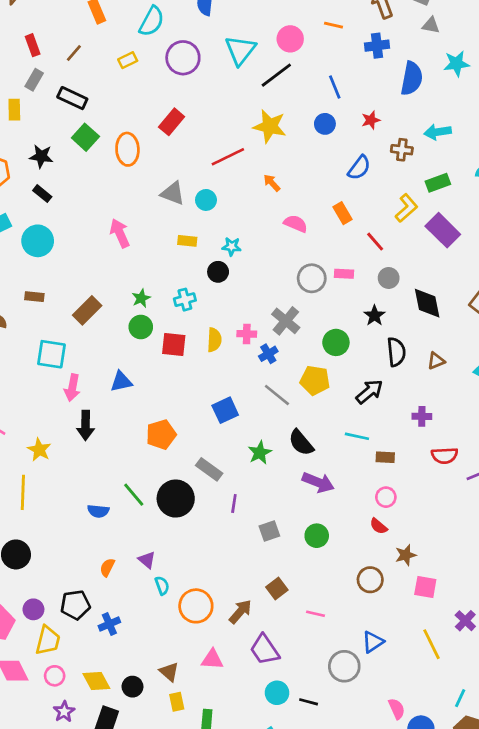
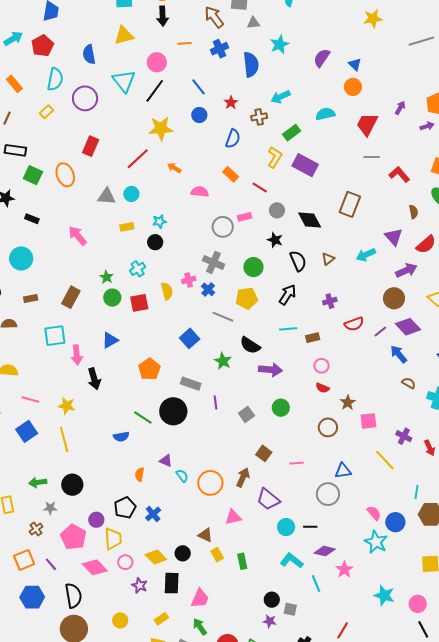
black rectangle: (42, 194) -> (32, 219), moved
blue triangle: (373, 642) -> (343, 471), turned 42

